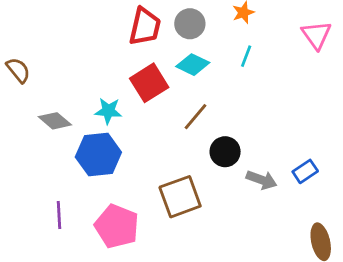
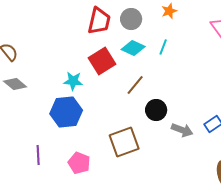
cyan line: (246, 56) -> (163, 47), moved
gray diamond: (55, 121) -> (15, 84), moved
pink pentagon: (117, 226) -> (79, 163), size x0.7

